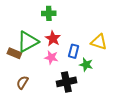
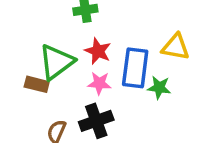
blue rectangle: (74, 51) -> (135, 68), size x1.6
black cross: (66, 82) -> (96, 121), moved

